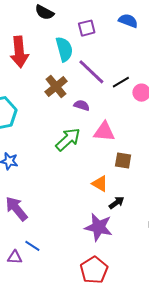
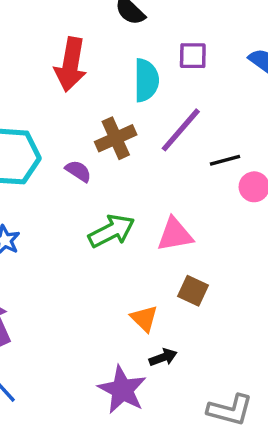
purple line: (91, 72) -> (181, 130), turned 72
purple semicircle: (82, 105) -> (78, 171), moved
pink triangle: (104, 132) -> (175, 235), turned -30

